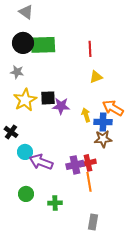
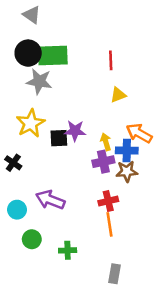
gray star: (17, 72) -> (39, 81), moved, size x1.5
black square: (48, 98) -> (59, 138), moved
cyan circle: (25, 152) -> (17, 210), moved
purple cross: (75, 165) -> (103, 162), moved

